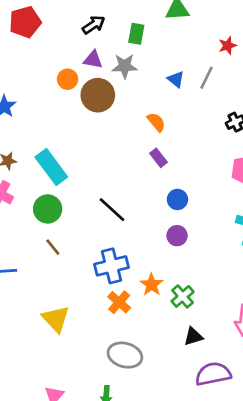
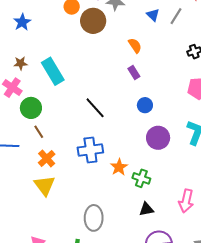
green circle: (48, 209) -> (31, 108), moved
purple circle: (177, 236) -> (158, 138), moved, size x1.5
brown line: (53, 247) -> (39, 132), moved
green cross: (183, 296) -> (141, 178), turned -36
orange cross: (119, 302) -> (47, 158), moved
gray ellipse: (125, 355) -> (94, 218), turned 70

